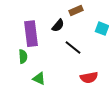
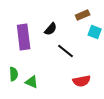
brown rectangle: (76, 11) -> (83, 15), moved
green semicircle: (23, 57) -> (14, 74), moved

